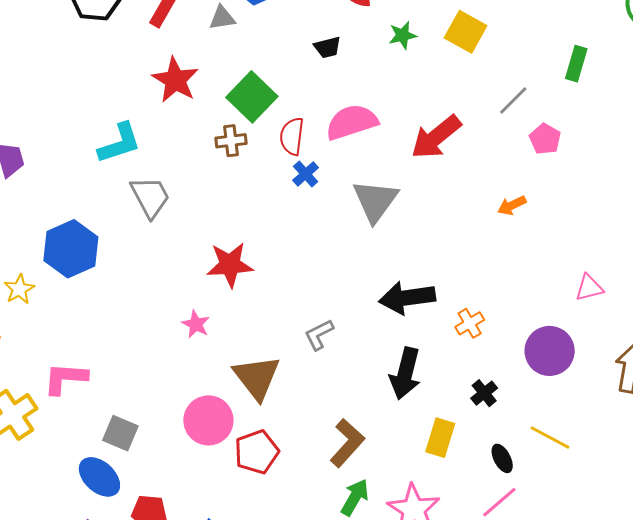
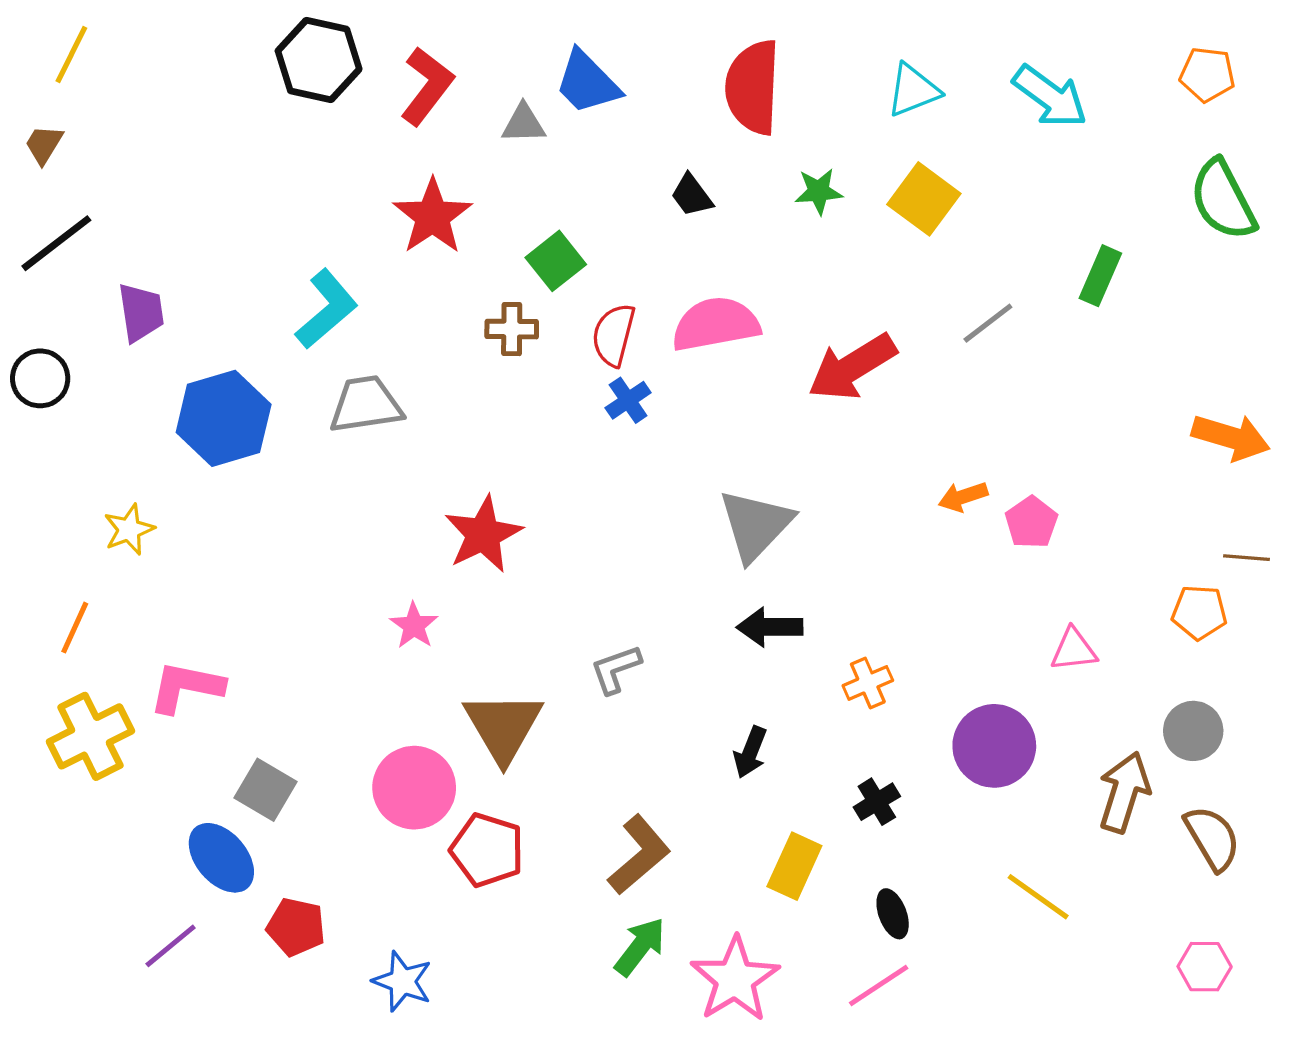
black trapezoid: (328, 47) -> (692, 195), turned 60
green square: (252, 97) -> (556, 261), size x0.7
pink pentagon: (545, 139) -> (1031, 522), moved
cyan L-shape: (119, 143) -> (326, 309), turned -30
gray trapezoid: (150, 197) -> (366, 405), turned -78
gray triangle: (375, 201) -> (756, 525), moved
blue hexagon: (71, 249) -> (224, 418), moved
red star: (230, 265) -> (483, 534), turned -30
black arrow: (407, 298) -> (770, 627), size x0.7
black arrow: (405, 373) -> (750, 752), size x0.6
yellow line: (550, 438) -> (1038, 897), moved
red pentagon: (257, 452) -> (487, 850), turned 30

